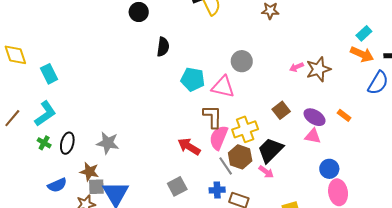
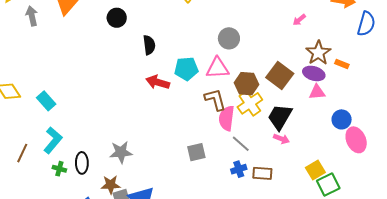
pink arrow: (296, 67) -> (299, 20), moved
brown star: (318, 69) -> (318, 53), moved
brown square: (281, 110) -> (280, 76), size x1.5
red arrow: (189, 147) -> (158, 82), moved
brown hexagon: (240, 157) -> (247, 84), moved
gray square: (177, 186) -> (196, 152), moved, turned 30

